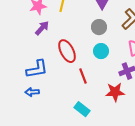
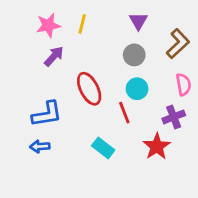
red line: (83, 76) -> (124, 113), moved
red star: (115, 92) -> (157, 146), turned -30
cyan rectangle: (82, 109) -> (103, 148), moved

